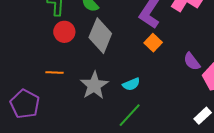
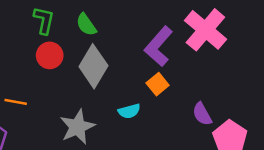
orange line: (54, 73) -> (16, 102), moved
cyan semicircle: (131, 84) -> (129, 111), moved

